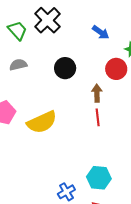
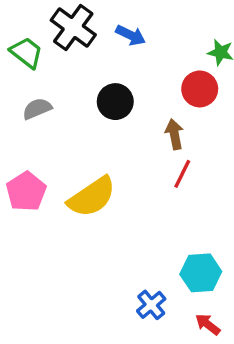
blue arrow: (101, 32) -> (131, 35), moved
red line: (98, 117) -> (182, 174), turned 42

